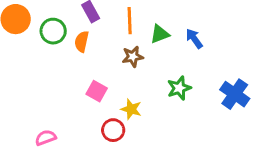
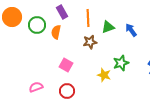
yellow star: (131, 109) -> (104, 75), moved
red circle: (113, 130) -> (67, 91), moved
pink semicircle: (46, 138) -> (36, 87), moved

